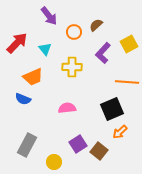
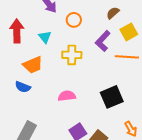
brown semicircle: (96, 25) -> (113, 13), moved
red arrow: (17, 43) -> (17, 31), turned -45
orange line: (127, 82) -> (127, 57), moved
orange arrow: (120, 132) -> (131, 129), moved, turned -77

